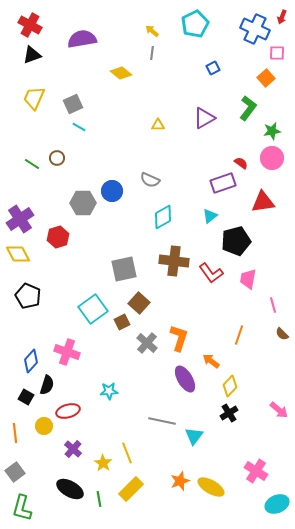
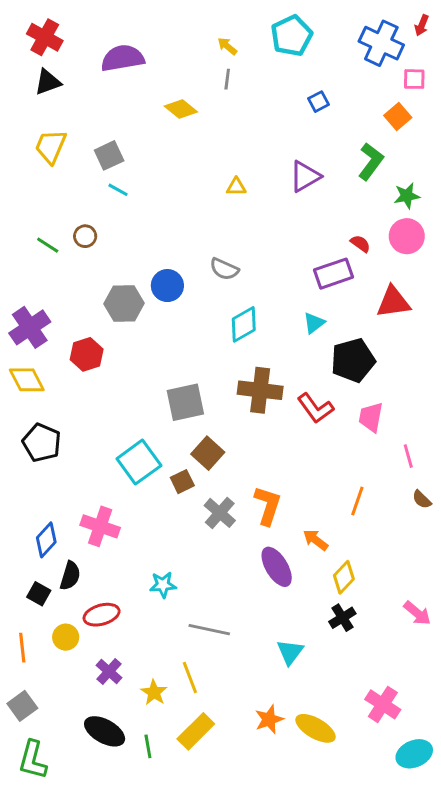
gray line: (162, 421) -> (209, 630), moved

